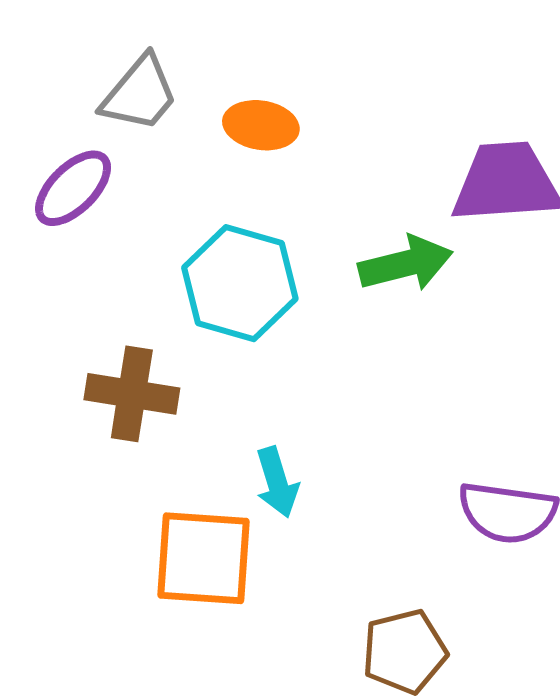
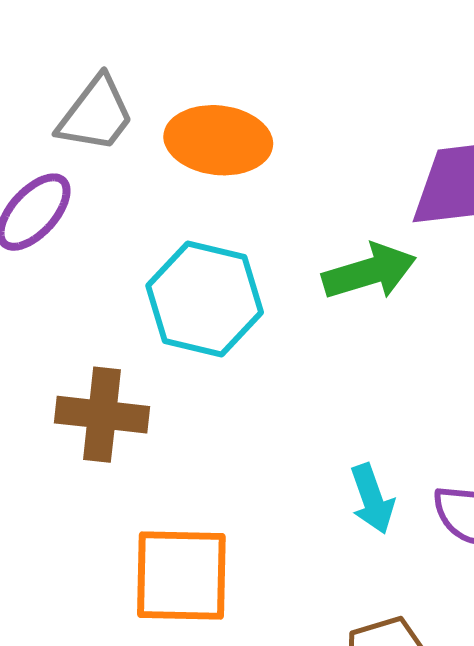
orange ellipse: (261, 125) -> (218, 140), size x1.4
cyan arrow: (277, 482) -> (372, 499), moved

